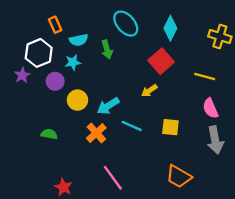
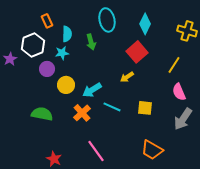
cyan ellipse: (126, 24) -> (107, 20), turned 30
cyan semicircle: (79, 40) -> (67, 34), turned -77
purple star: (22, 75) -> (10, 59), moved
yellow line: (205, 77) -> (174, 65), turned -72
green semicircle: (49, 134) -> (42, 114), size x1.5
gray arrow: (215, 140) -> (183, 119), turned 45

